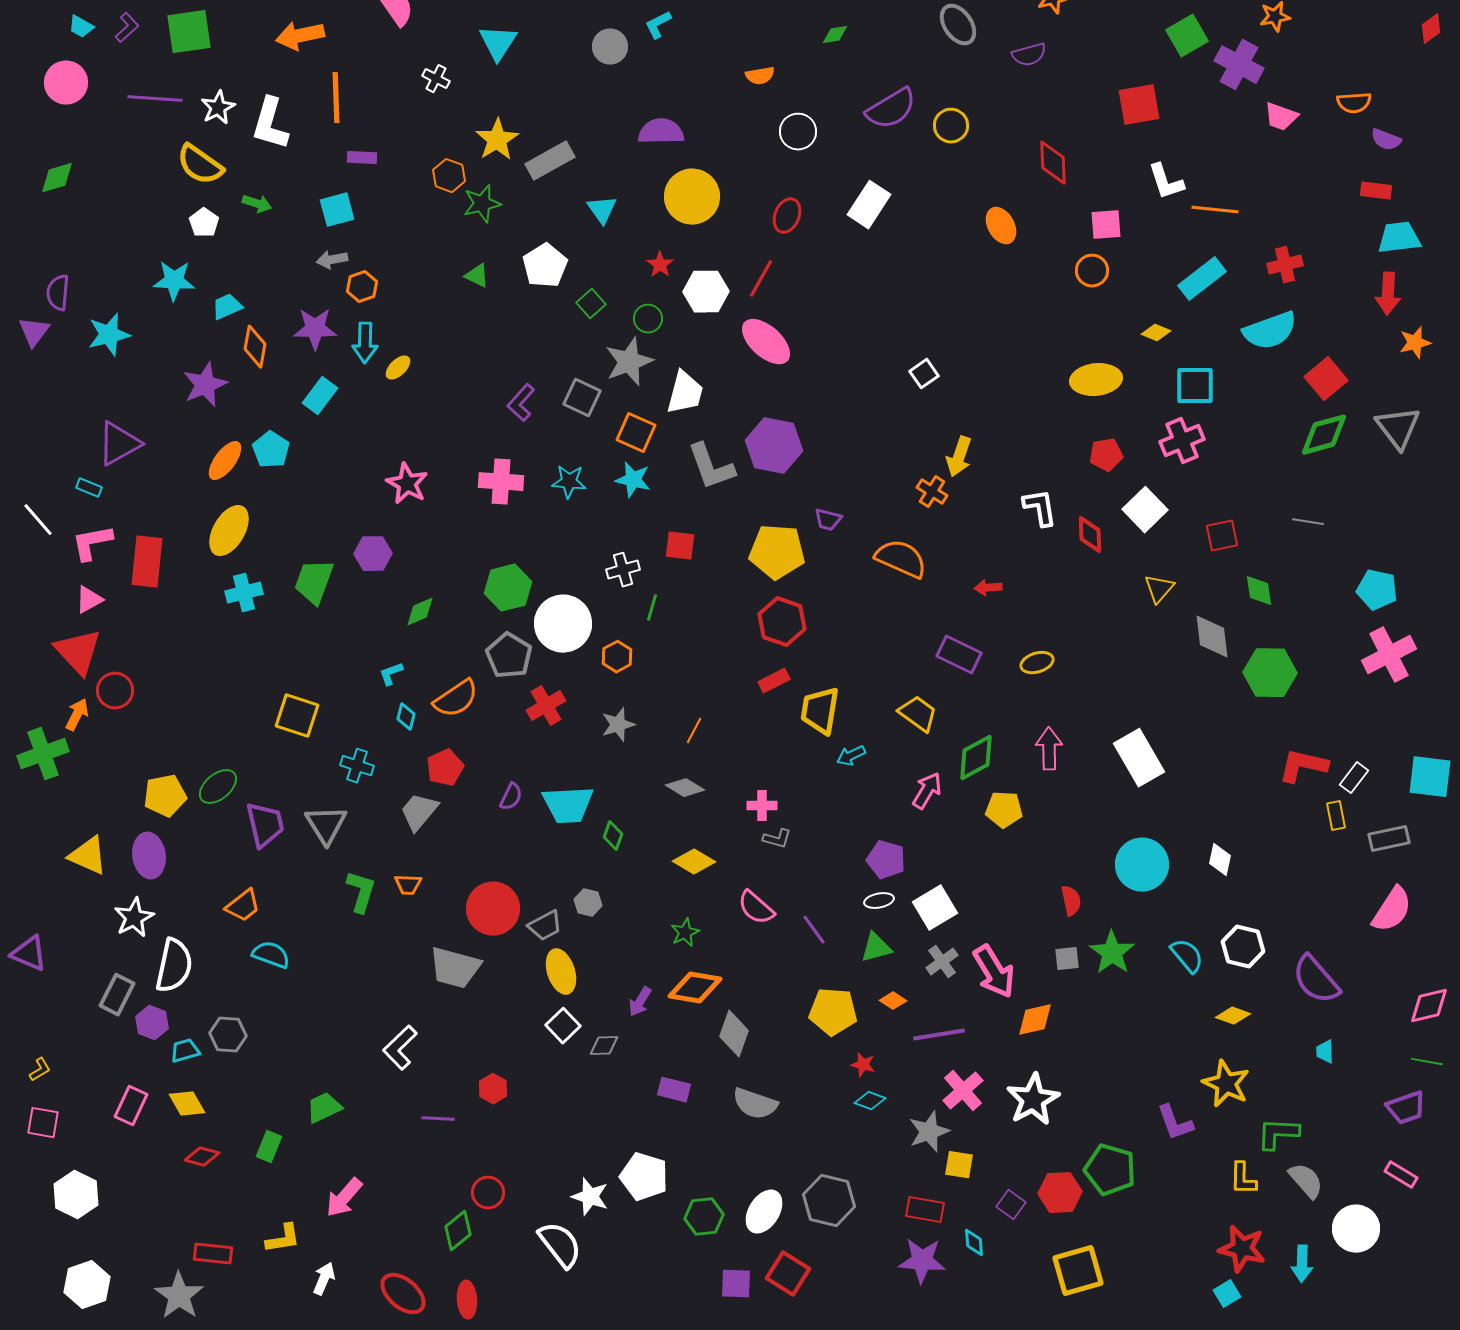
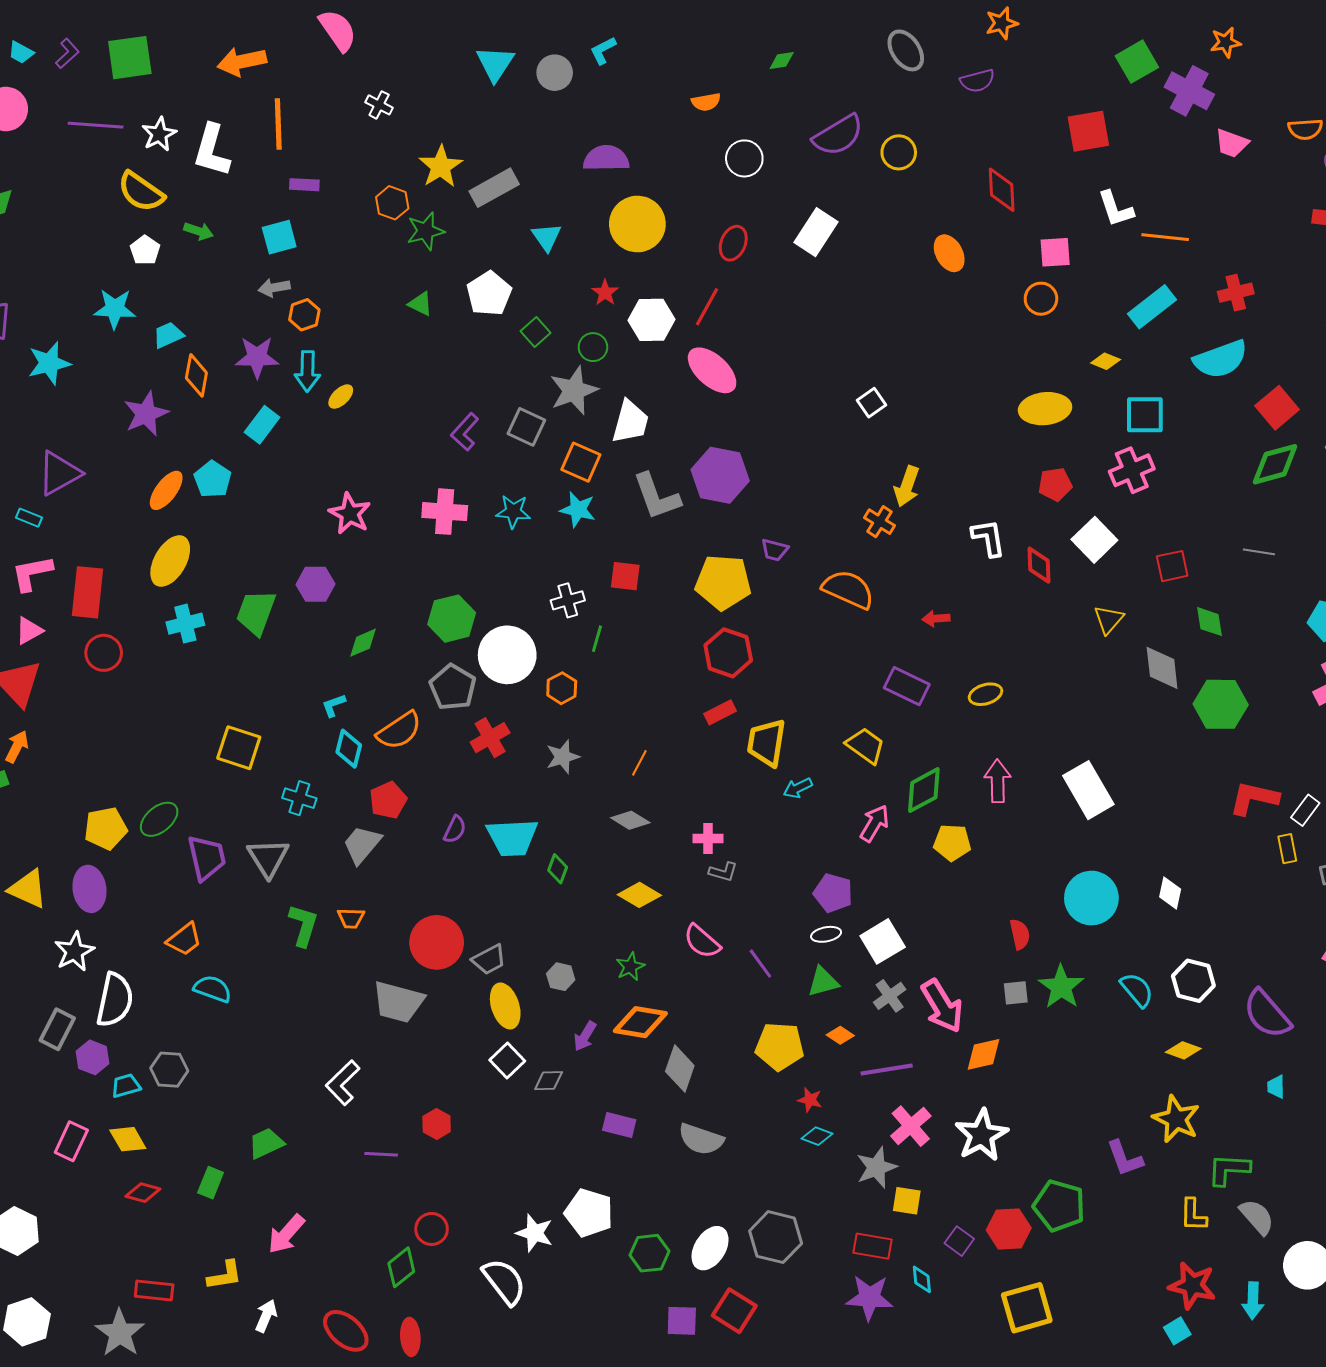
cyan triangle: (498, 43) -> (495, 64), moved
red circle: (115, 691) -> (104, 653), moved
cyan diamond: (406, 717) -> (349, 749), size x1.4
gray hexagon: (588, 903) -> (561, 977), moved

